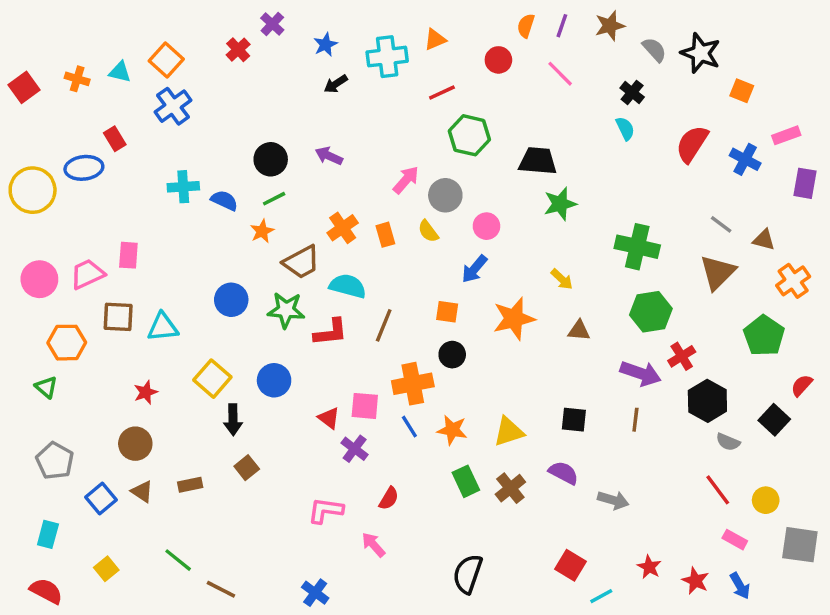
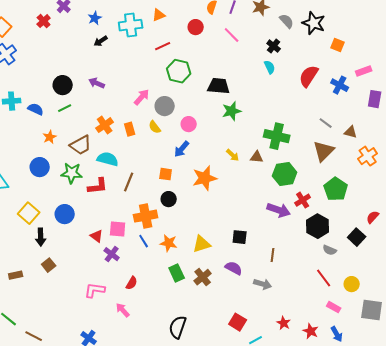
orange star: (262, 231) -> (50, 137), moved
brown triangle: (579, 331) -> (257, 157), moved
green pentagon: (764, 336) -> (336, 189), moved
brown line: (635, 420) -> (273, 255), moved

